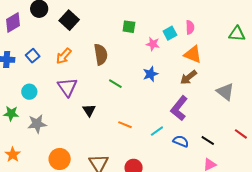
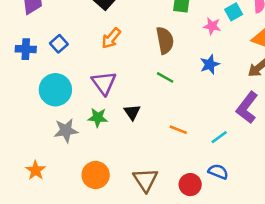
brown semicircle: (101, 54) -> (165, 40), moved
orange arrow: (64, 56) -> (111, 38), moved
cyan circle: (29, 92) -> (55, 90), size x1.6
green star: (11, 113) -> (98, 118), moved
blue semicircle: (181, 141) -> (218, 172), moved

